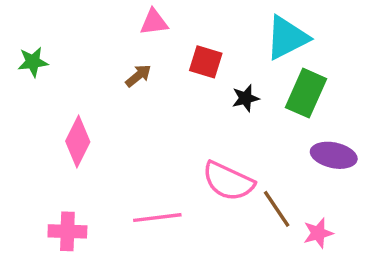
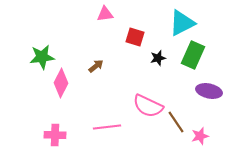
green star: (33, 62) -> (42, 57), moved, size x1.4
brown arrow: (138, 76) -> (96, 66), moved

